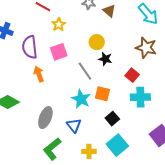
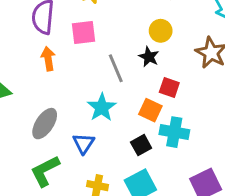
yellow circle: (97, 42) -> (161, 31), moved
red square: (132, 75) -> (169, 87), moved, turned -32
orange square: (102, 94) -> (150, 110), moved
cyan cross: (140, 97) -> (174, 132), moved

